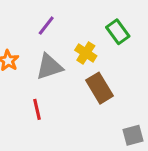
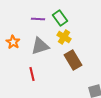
purple line: (46, 26) -> (38, 19), turned 56
green rectangle: (118, 32) -> (60, 18), moved

